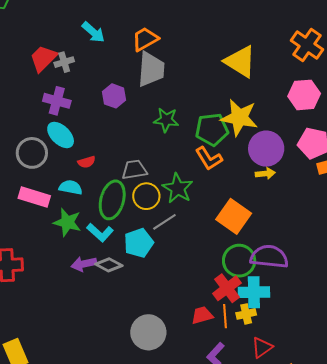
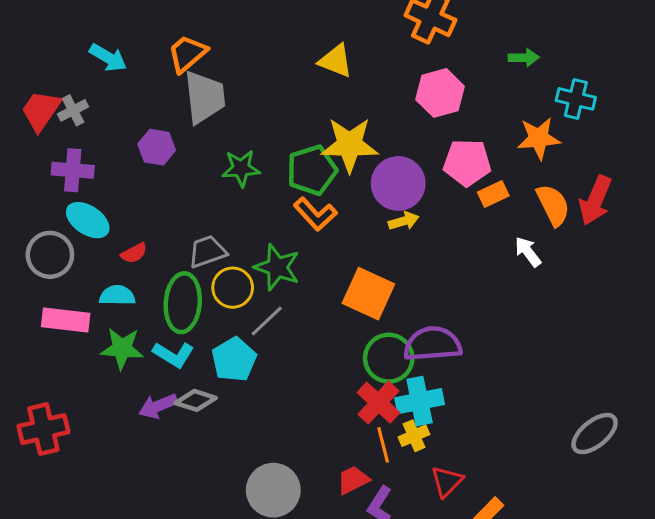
yellow triangle: (240, 62) -> (336, 61), size x0.7
red trapezoid: (202, 315) -> (353, 480), moved

